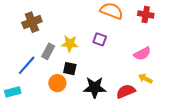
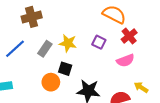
red cross: (146, 15) -> (129, 36), moved, turned 35
pink semicircle: (142, 54) -> (125, 60), moved
blue line: (27, 65) -> (15, 49), moved

